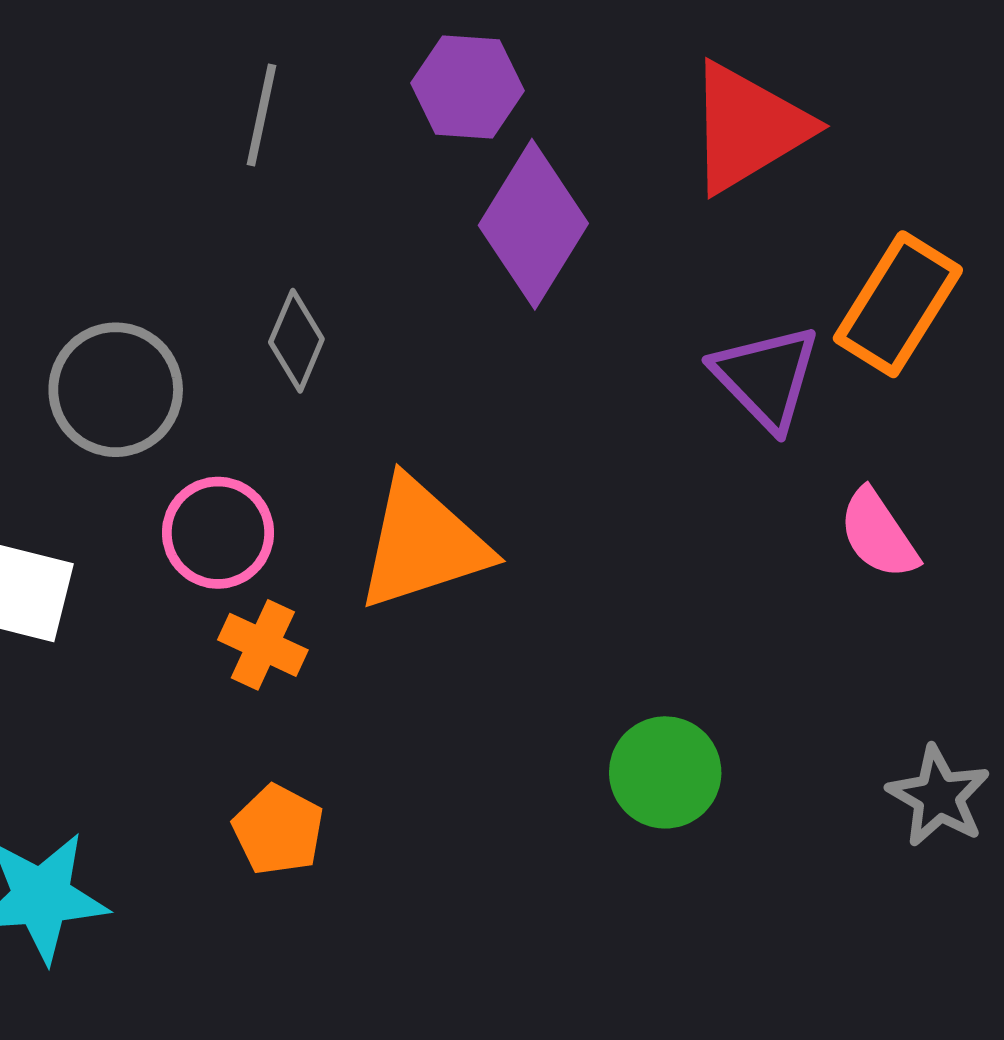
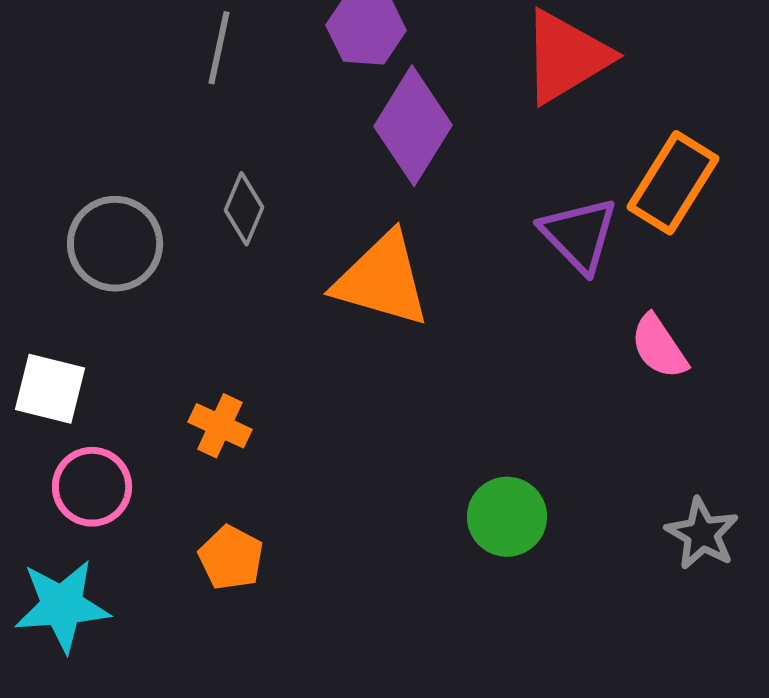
pink circle: (218, 533) -> (92, 487), moved
orange triangle: (423, 544) -> (382, 280), moved, turned 34

